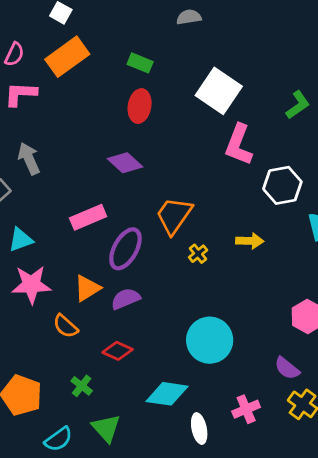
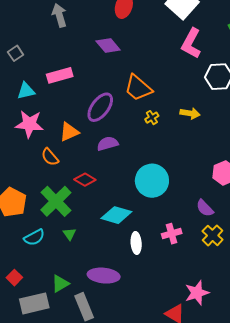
gray arrow: (29, 159) -> (59, 15), moved
orange trapezoid: (174, 216) -> (138, 88), turned -92
pink rectangle: (88, 217) -> (60, 75), moved
purple semicircle: (126, 299) -> (108, 144), moved
green cross: (82, 386) -> (56, 201), size x2.0
green triangle: (106, 428) -> (69, 234), size x0.6

